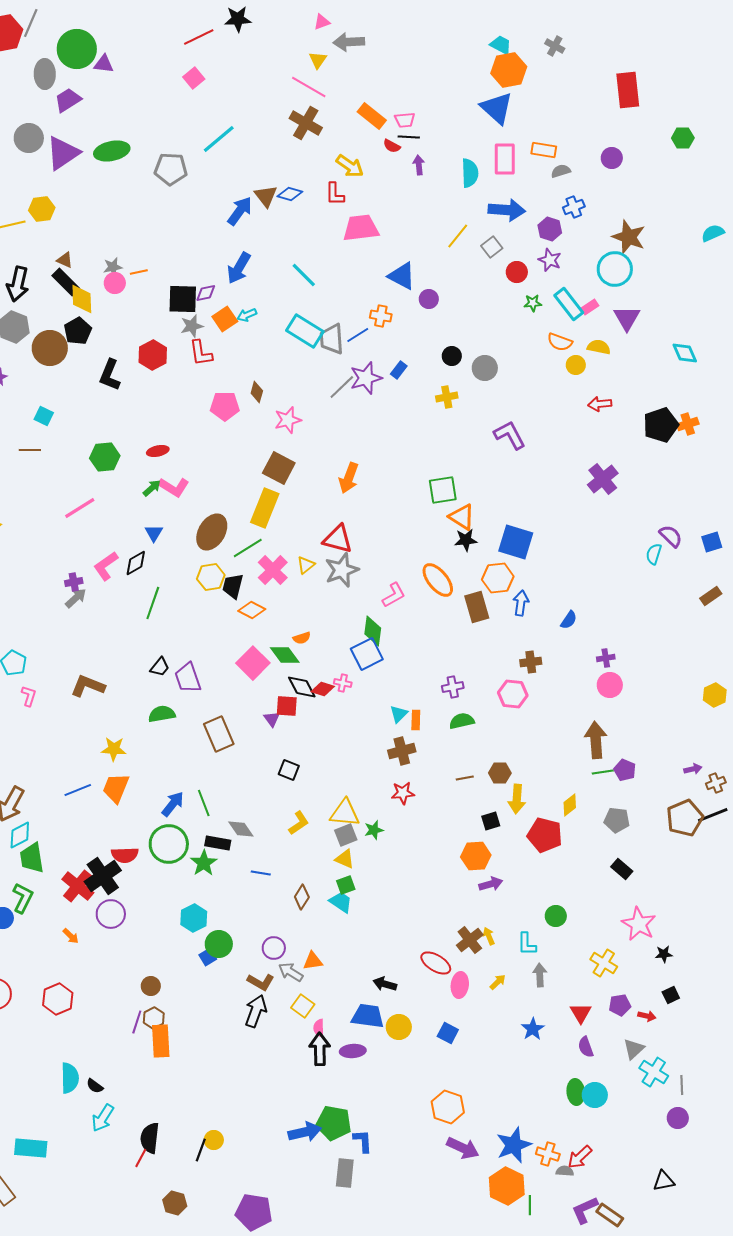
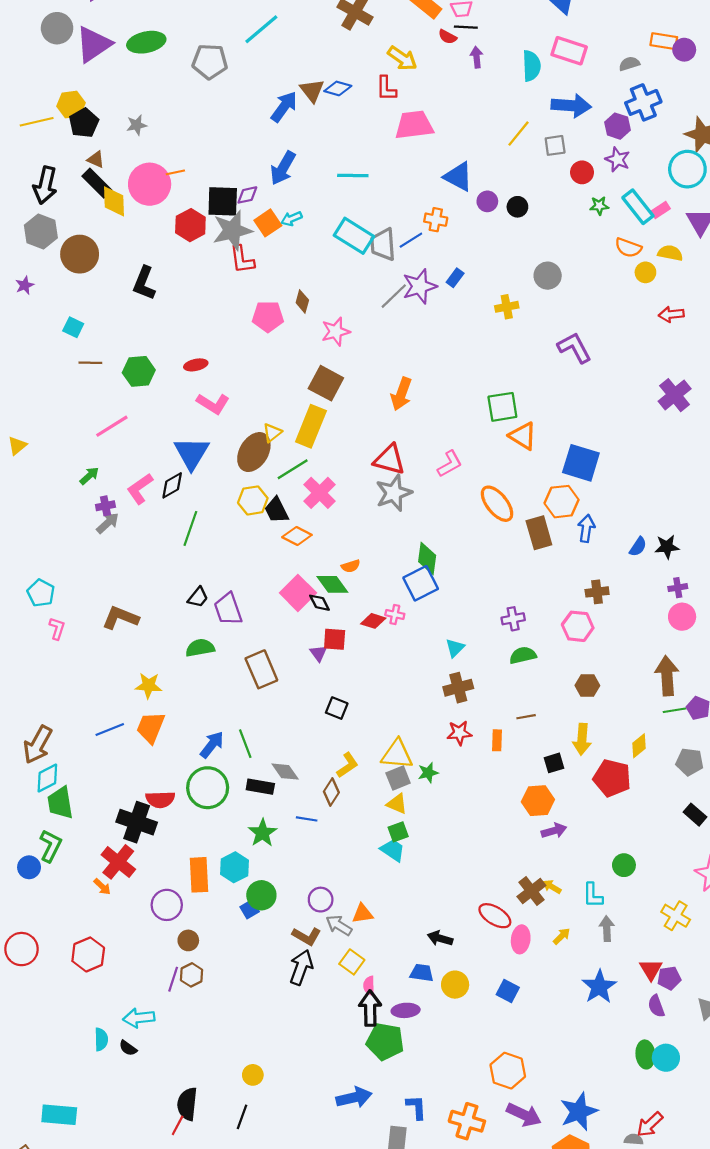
orange rectangle: (544, 150) -> (664, 41), moved
pink rectangle: (505, 159) -> (569, 51), turned -72
blue cross: (574, 207) -> (643, 102), size x1.5
gray square: (492, 247) -> (555, 145), turned 30
gray star: (113, 267) -> (137, 125), moved
cyan line: (304, 275) -> (353, 176), turned -44
pink circle: (115, 283) -> (150, 184), size x1.8
gray star: (192, 326) -> (232, 230), size x1.6
black pentagon: (78, 331) -> (84, 123), moved
red hexagon: (153, 355) -> (190, 225), moved
black circle: (452, 356) -> (517, 207), moved
brown line: (30, 450) -> (90, 363), moved
green arrow: (152, 488) -> (89, 476), moved
blue triangle: (154, 533) -> (191, 453), size x1.8
black star: (466, 540) -> (667, 547), moved
yellow triangle: (306, 565) -> (272, 433), moved
black trapezoid: (233, 586) -> (276, 510), turned -40
pink L-shape: (394, 595) -> (450, 464), moved
black diamond: (302, 687) -> (320, 603), moved, size x0.7
orange rectangle: (416, 720) -> (497, 740), moved
brown hexagon: (500, 773) -> (587, 685), moved
green star: (204, 863) -> (262, 833), moved
black cross: (103, 876) -> (137, 822), turned -36
red cross: (78, 886) -> (118, 862), moved
brown diamond: (302, 897) -> (331, 792), moved
purple circle: (111, 914) -> (167, 905), moved
yellow arrow: (489, 936) -> (552, 887), turned -36
purple pentagon: (620, 1005) -> (669, 978), moved
blue trapezoid: (368, 1016) -> (422, 973), size x0.7
blue star: (533, 1029) -> (599, 987), size x1.4
orange rectangle: (161, 1041) -> (199, 875), moved
cyan semicircle: (70, 1078) -> (101, 1039), size x0.7
cyan arrow: (103, 1118) -> (139, 1018), moved, turned 52
green pentagon: (334, 1123) -> (385, 1042), moved
yellow circle: (214, 1140) -> (253, 1075), moved
orange cross: (548, 1154) -> (467, 1121), moved, size x1.4

